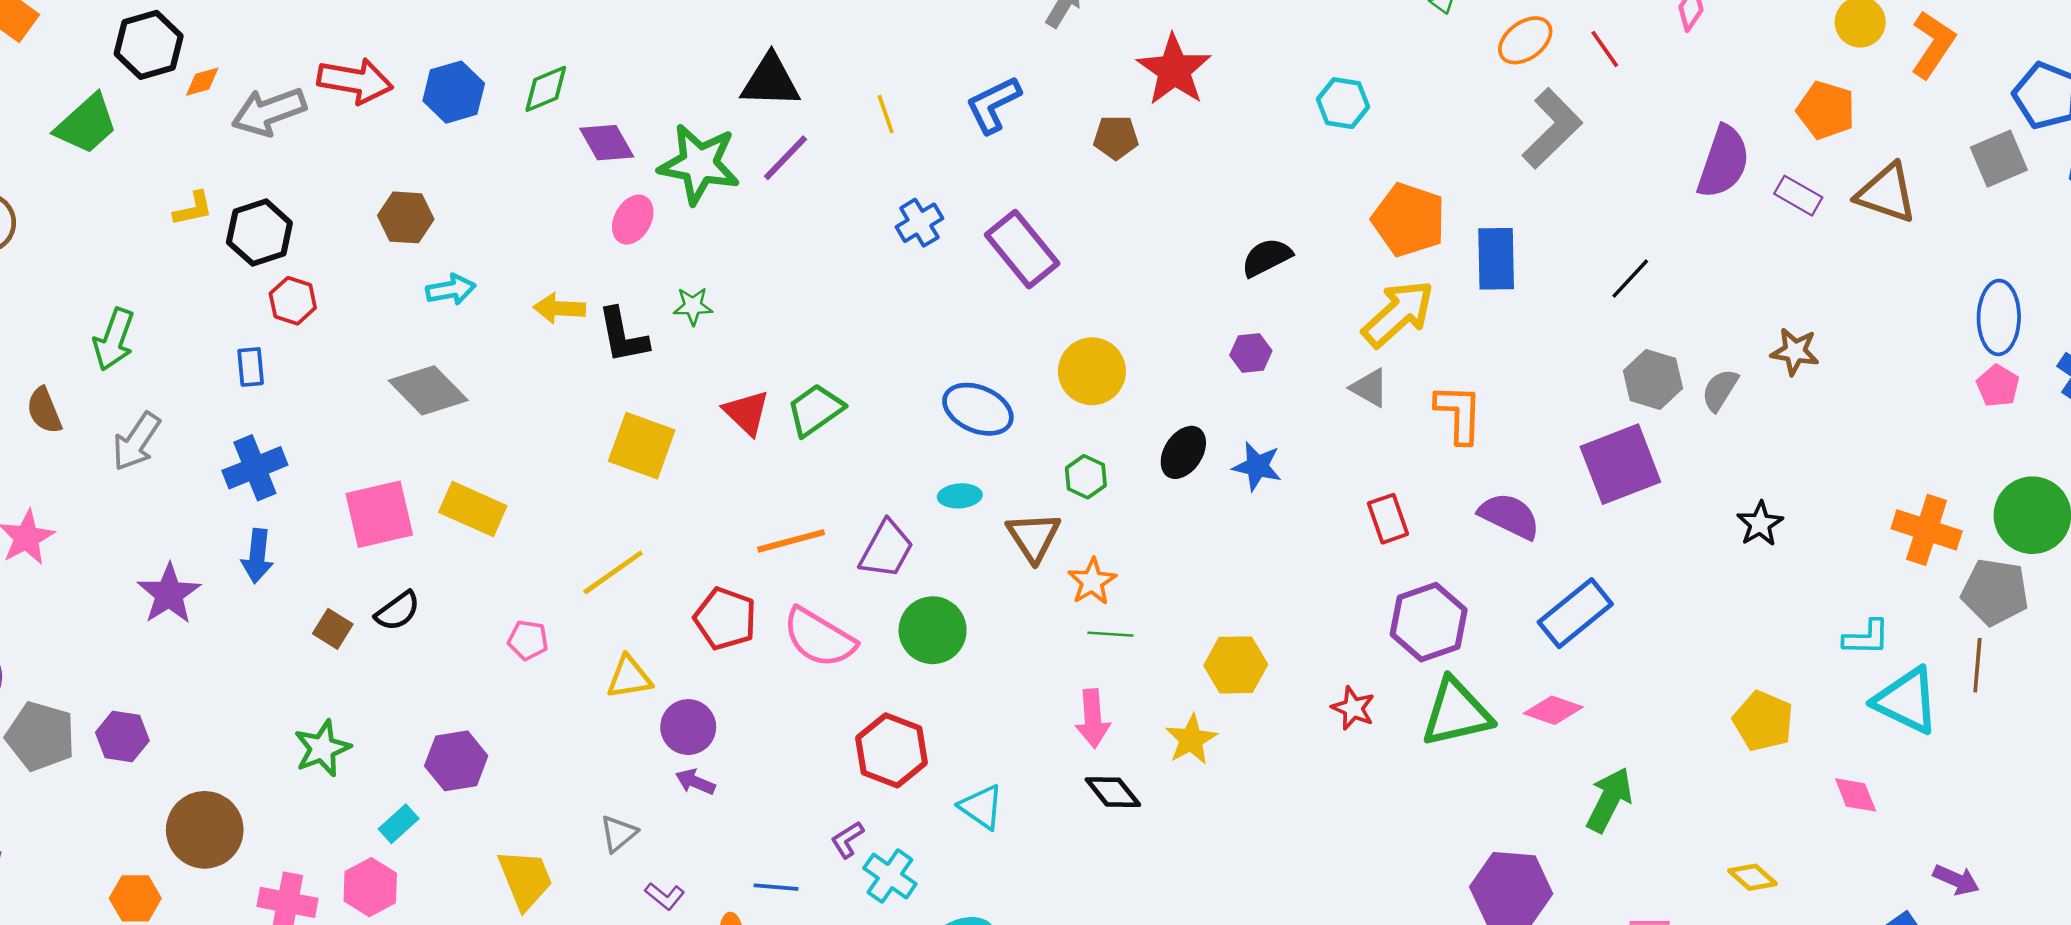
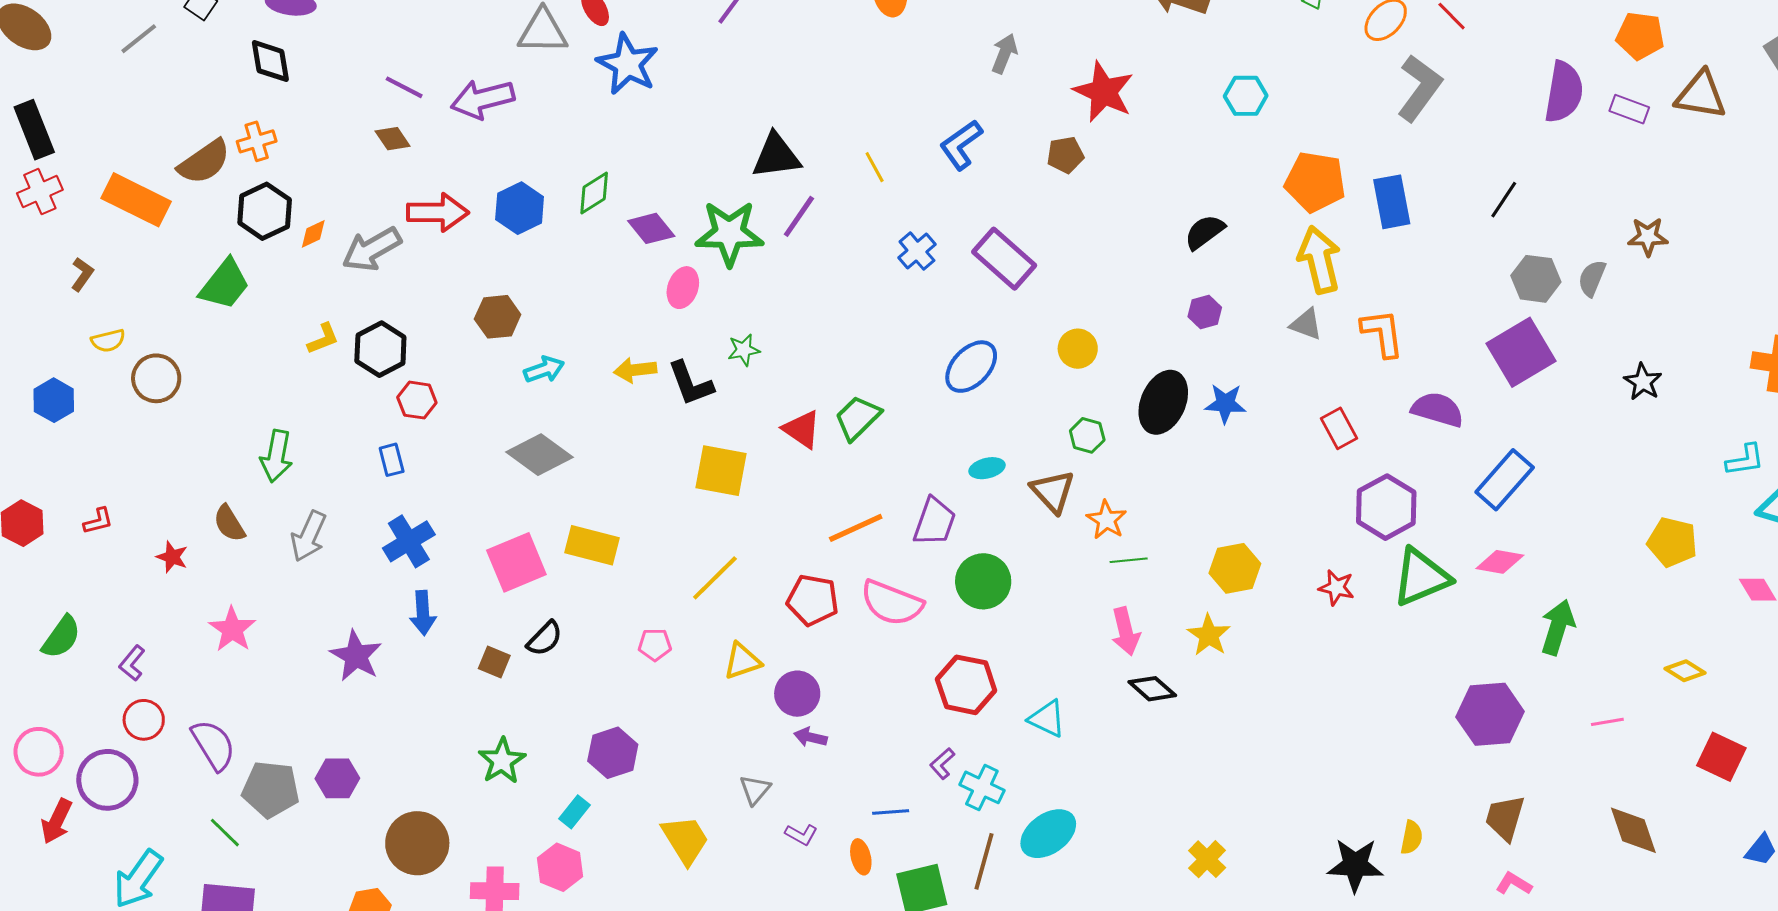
yellow arrow: (1398, 314) -> (1319, 260), turned -52
yellow circle: (1092, 371) -> (1078, 349), size x0.7
blue ellipse: (978, 409) -> (971, 367), moved, turned -60
black ellipse: (1183, 452) -> (1163, 402), size x1.4

